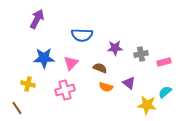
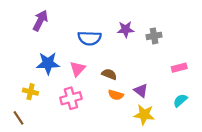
purple star: (115, 48) -> (126, 29), moved
gray cross: (141, 54) -> (154, 36), moved
yellow star: (147, 105) -> (144, 115), moved

